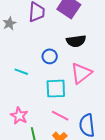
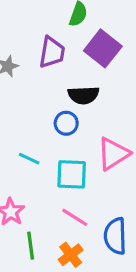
black semicircle: (76, 41) -> (83, 95), moved
cyan line: (21, 72) -> (29, 159), moved

